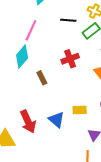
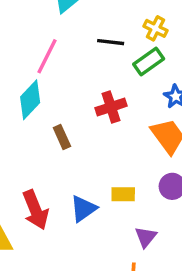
blue triangle: (56, 120) -> (83, 209), turned 42

